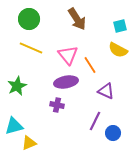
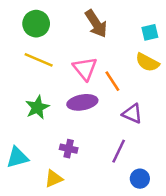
green star: (17, 86) -> (37, 107), moved
purple cross: (57, 105) -> (69, 149), moved
blue circle: (113, 133) -> (140, 179), moved
yellow triangle: (29, 143) -> (54, 179), moved

